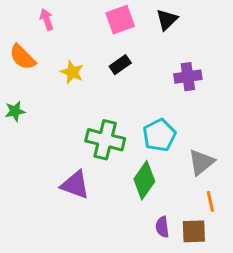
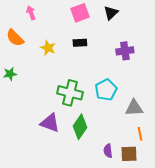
black rectangle: (120, 65) -> (80, 43), turned 32
gray triangle: (201, 162) -> (134, 108), turned 36
green diamond: (144, 180) -> (80, 127), moved

